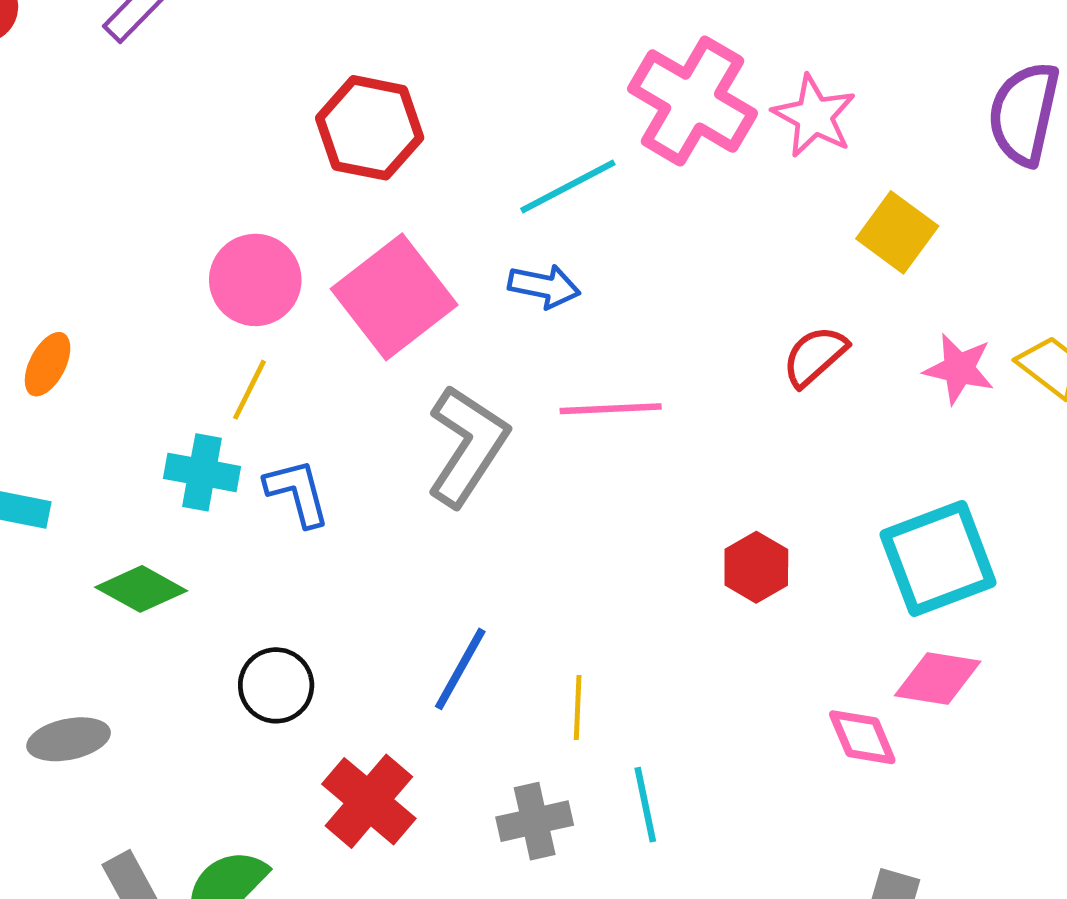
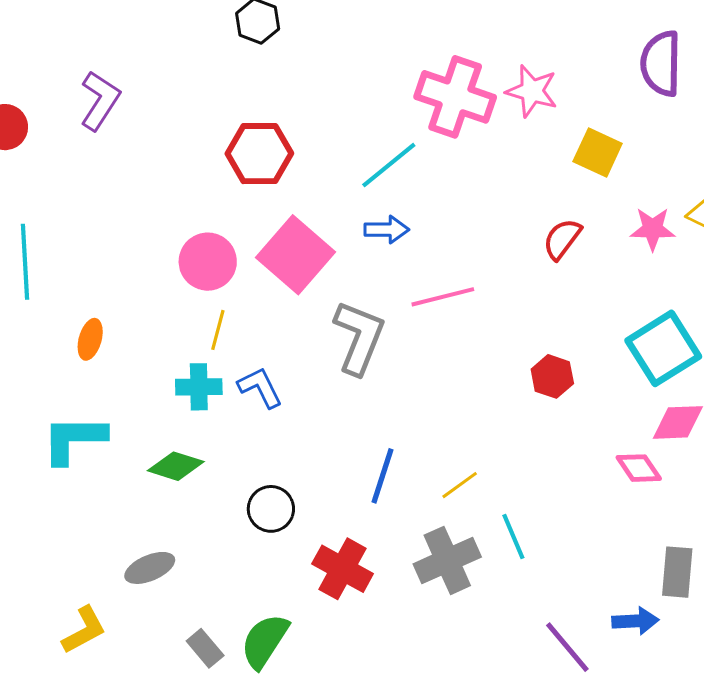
yellow line: (578, 707) -> (460, 485), turned 63
gray cross: (535, 821) -> (447, 560), size x1.4

